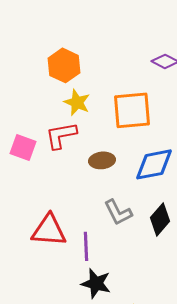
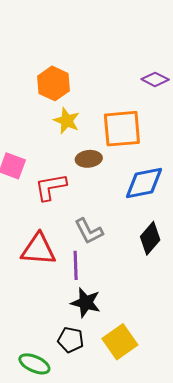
red L-shape: (61, 135) -> (51, 187), moved
brown ellipse: (102, 160) -> (89, 159), moved
gray L-shape: (118, 212) -> (89, 231), moved

